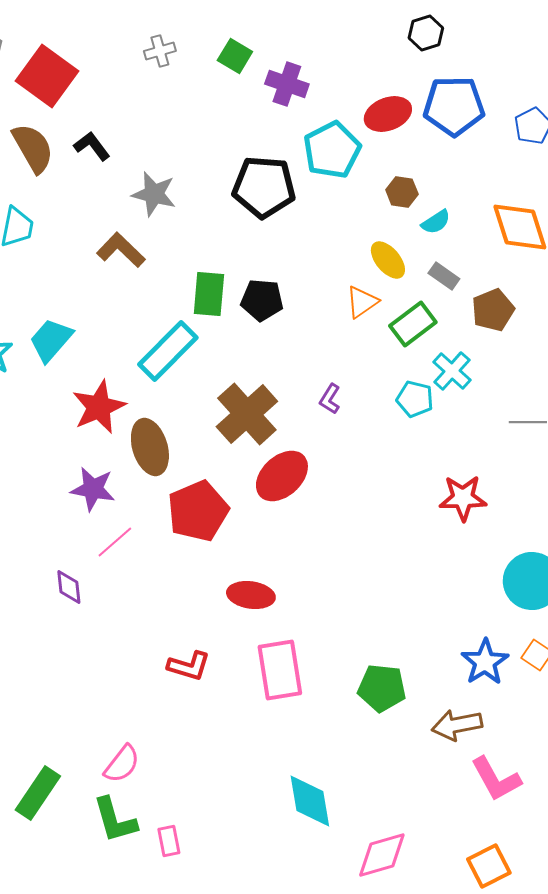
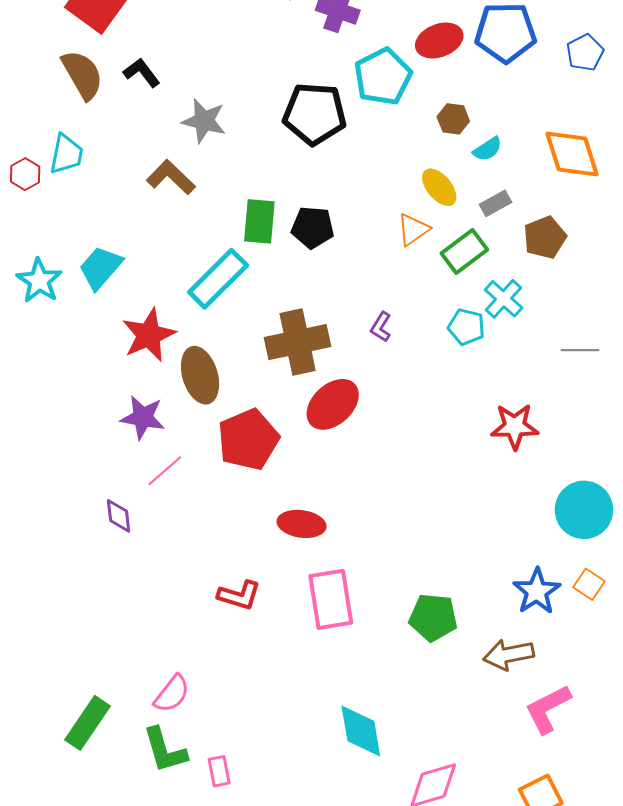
gray rectangle: (444, 276) -> (496, 203), turned -64
brown cross: (247, 414) -> (298, 342), turned 30
pink L-shape: (496, 779) -> (548, 709), turned 92

